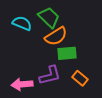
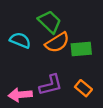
cyan semicircle: (22, 23) -> (20, 40), moved
green rectangle: (67, 53) -> (81, 49), moved

